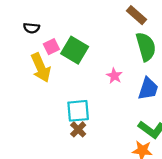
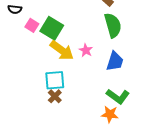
pink square: (51, 47) -> (32, 25), turned -32
yellow arrow: (41, 68) -> (62, 50), moved, turned -30

